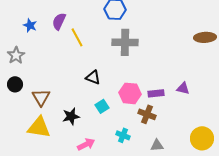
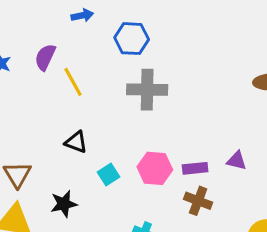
black triangle: (93, 77) -> (76, 142), moved
cyan square: (102, 106) -> (109, 175), moved
brown cross: (147, 114) -> (198, 201), moved

